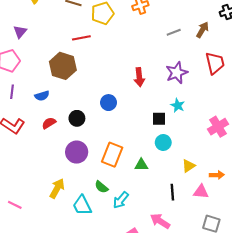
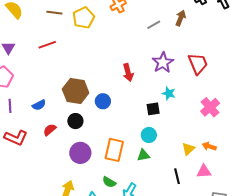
red line: (81, 38) -> (47, 45), moved
red trapezoid: (215, 63) -> (198, 64), moved
brown hexagon: (63, 66) -> (76, 91), moved
cyan circle: (163, 143) -> (149, 135), moved
orange arrow: (217, 175) -> (209, 146), moved, turned -152

